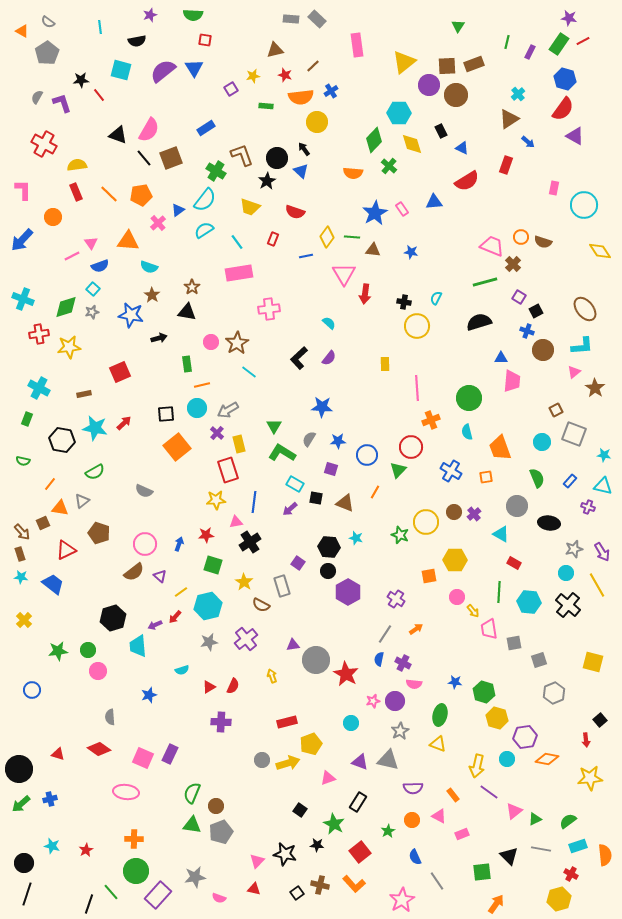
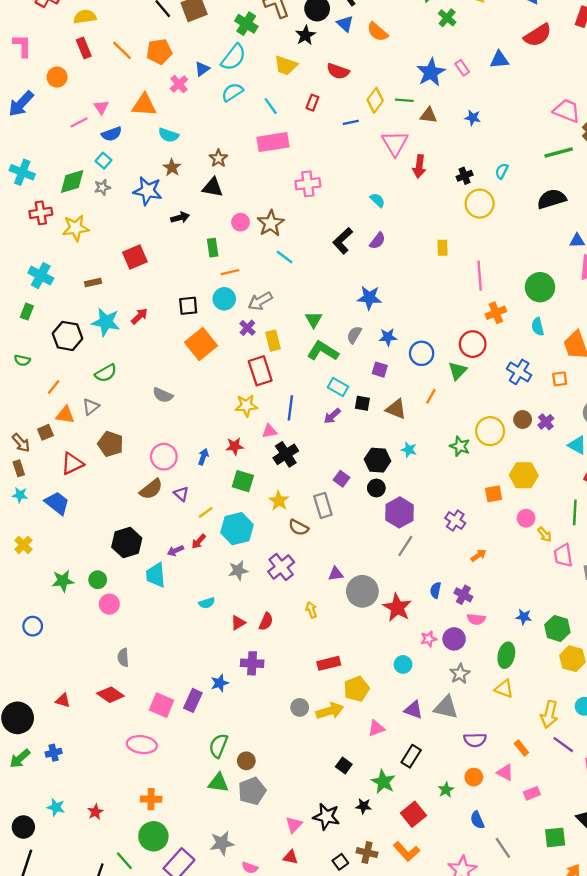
orange semicircle: (353, 173) -> (377, 32), moved, turned 36
black cross: (404, 302) -> (465, 176), turned -32
gray line: (385, 634) -> (405, 546), moved
blue star: (149, 695) -> (220, 683), moved

